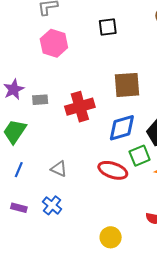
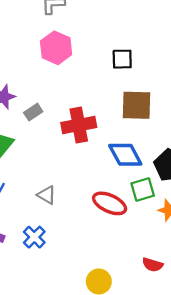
black square: (108, 27) -> (122, 59), moved
gray rectangle: (40, 100) -> (33, 112), turned -35
blue diamond: (122, 128) -> (125, 155), turned 72

